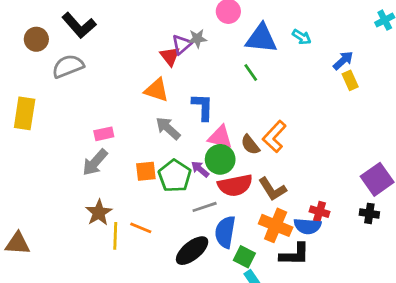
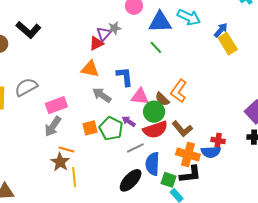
cyan arrow: (302, 37) -> (189, 17), size x1.6
red triangle: (170, 56) -> (96, 43), turned 49
gray semicircle: (68, 66) -> (26, 87), moved
yellow rectangle: (350, 80) -> (228, 44), size x1.5
pink rectangle: (104, 134) -> (56, 105), size x1.5
green circle: (220, 159) -> (154, 112), moved
orange line: (141, 228) -> (66, 150), moved
black L-shape: (295, 254) -> (190, 174), moved

